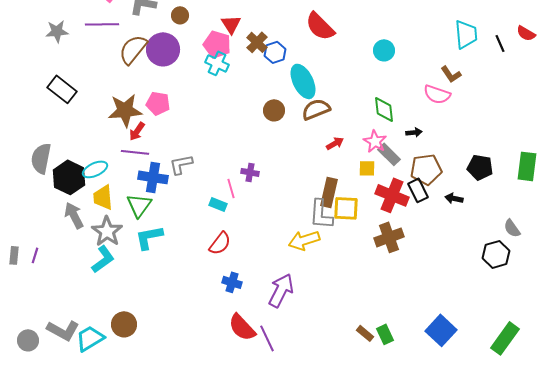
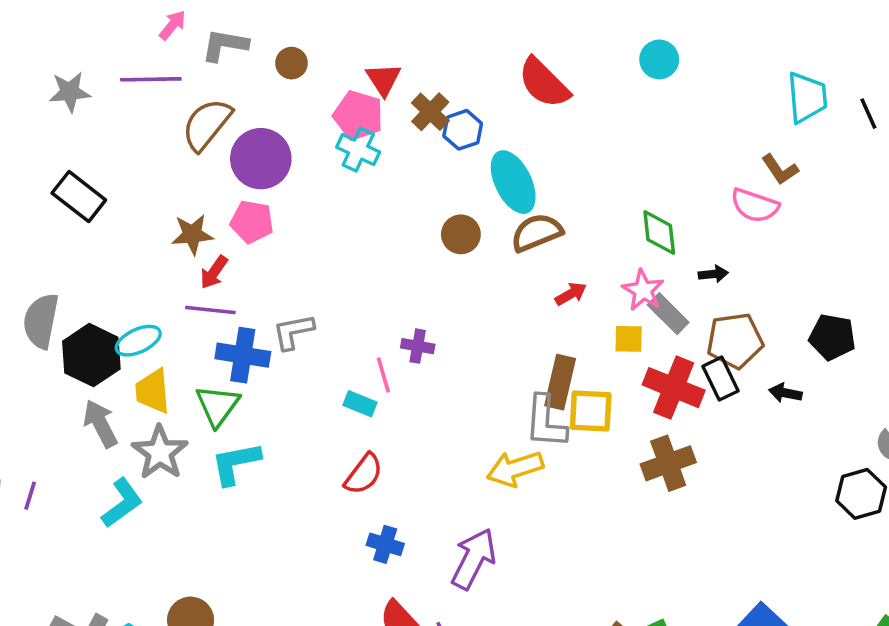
purple circle: (163, 49) -> (261, 159), moved
cyan circle: (384, 50) -> (659, 59), moved
brown star: (125, 110) -> (192, 234), size x0.7
cyan L-shape: (103, 259) -> (122, 503), moved

